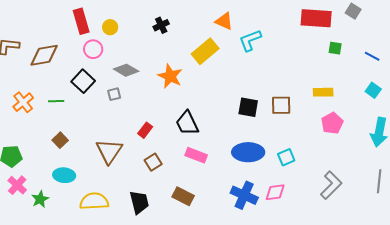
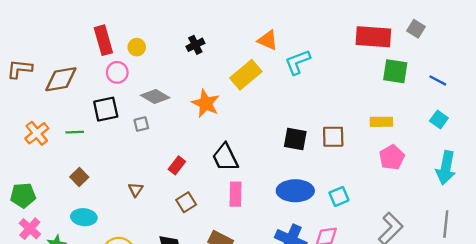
green square: (335, 48) -> (395, 71), size x1.6
black square: (83, 81) -> (106, 109), turned 35
brown triangle: (109, 151) -> (136, 190), size x0.5
pink rectangle: (196, 155) -> (236, 194), turned 70

